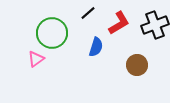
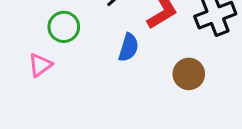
green circle: (52, 33) -> (64, 27), size x0.7

